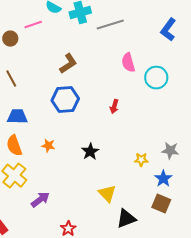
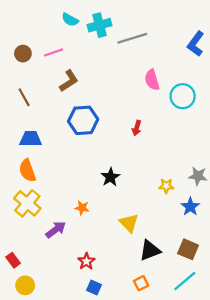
pink line: (33, 25) -> (54, 52), moved
brown L-shape: (68, 64) -> (69, 81), moved
orange star: (48, 146) -> (82, 208), moved
brown square: (161, 204) -> (188, 249), moved

